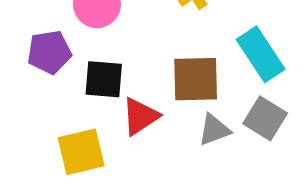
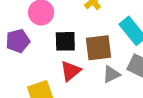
black square: (104, 79) -> (65, 41), moved

